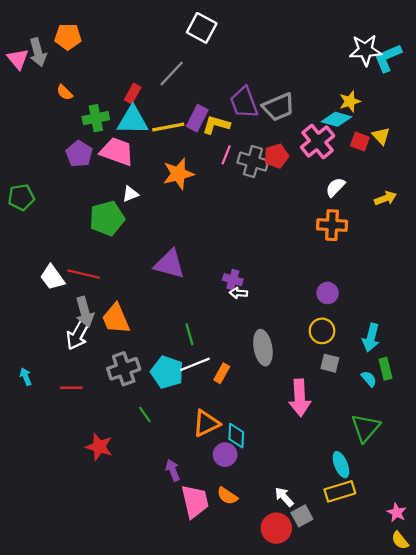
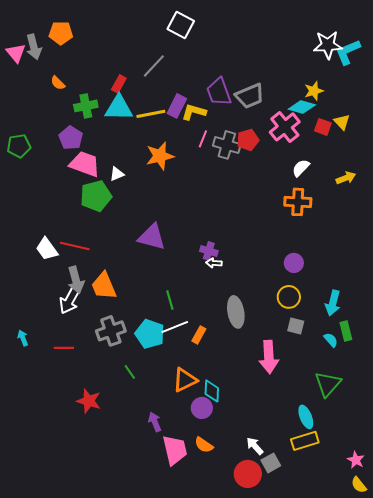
pink trapezoid: (117, 152) -> (85, 164), moved
green pentagon: (21, 197) -> (19, 146), moved

